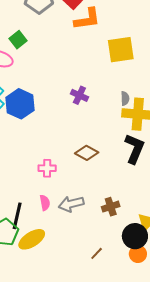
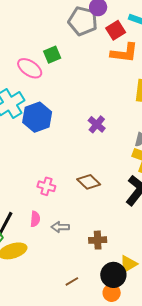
gray arrow: (71, 204) -> (60, 227), size x0.7

